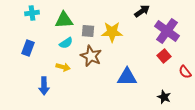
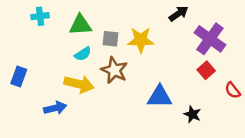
blue rectangle: (28, 48) -> (19, 77), moved
yellow arrow: (63, 67) -> (79, 84), size x1.6
blue arrow: (44, 86) -> (55, 108), turned -102
black star: (164, 97) -> (192, 114), moved

